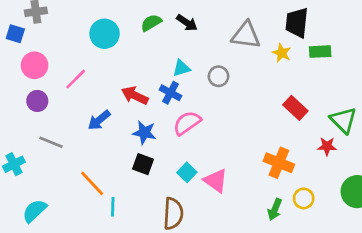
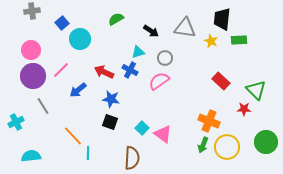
black arrow: (187, 23) -> (151, 31), moved
blue square: (15, 34) -> (62, 23), moved, turned 32
cyan circle: (105, 34) -> (80, 39), moved
pink line: (76, 79) -> (61, 70), moved
purple circle: (37, 101) -> (33, 76), size x1.6
pink semicircle: (187, 123) -> (159, 81), moved
gray line: (51, 142) -> (43, 106), turned 36
yellow circle: (304, 198) -> (227, 147), size x1.6
green arrow: (275, 209) -> (203, 145), moved
cyan semicircle: (35, 211) -> (31, 156), turned 36

